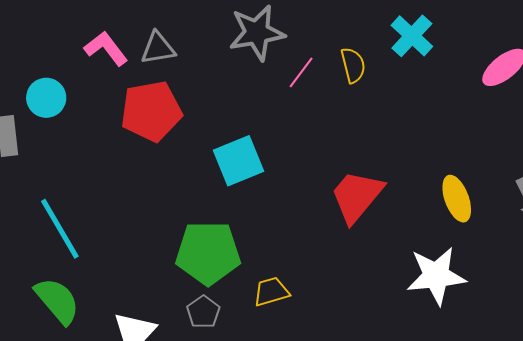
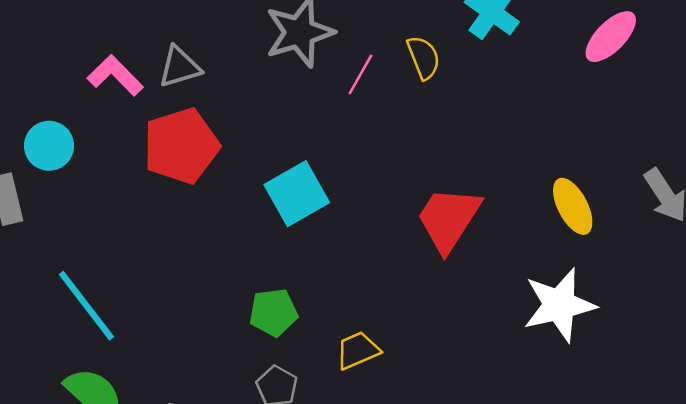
green pentagon: (208, 253) -> (273, 312), size x0.6

